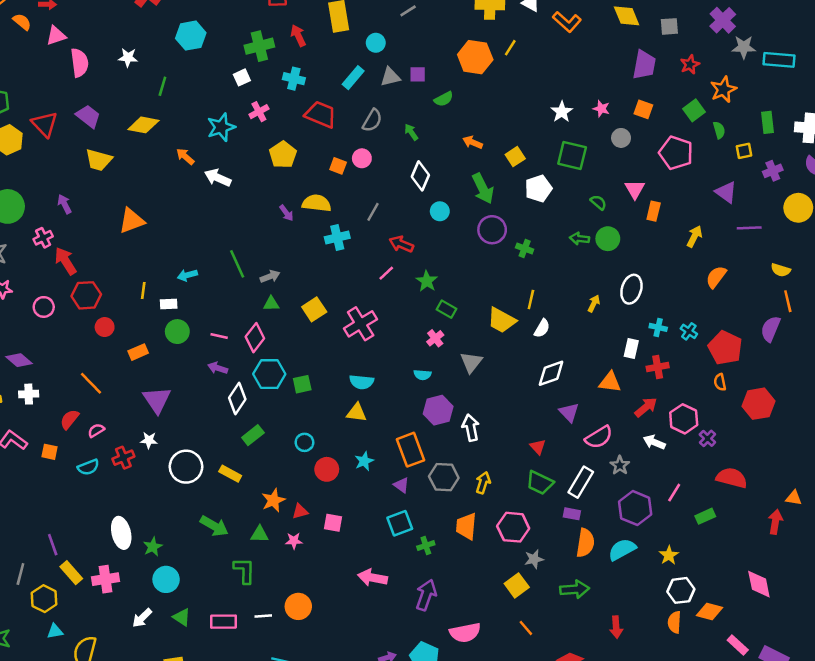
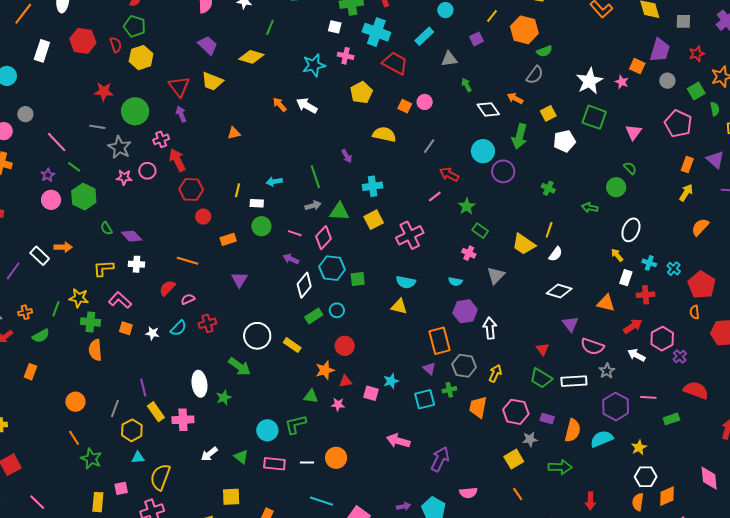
yellow line: (510, 48) -> (492, 16), moved
purple square: (418, 74) -> (476, 39), turned -32
white square: (242, 77) -> (335, 27), turned 32
gray triangle: (390, 77) -> (449, 59), moved
cyan cross: (294, 79) -> (376, 32), size x1.5
green semicircle: (444, 99) -> (544, 51), moved
orange square: (643, 109) -> (637, 66), moved
pink cross: (259, 112) -> (346, 56), turned 35
white star: (562, 112) -> (589, 81), size x1.5
gray semicircle: (372, 120) -> (535, 75), moved
red triangle: (45, 124) -> (179, 87), moved
gray circle: (621, 138) -> (667, 81), moved
orange arrow: (185, 156) -> (280, 105), moved
white diamond: (420, 176) -> (488, 109), moved, turned -65
green arrow: (483, 189) -> (520, 136), turned 35
pink triangle: (635, 189) -> (633, 132), moved
green semicircle: (598, 202) -> (630, 168), moved
cyan circle: (440, 211) -> (483, 151), size x1.5
orange rectangle: (654, 211) -> (687, 164), moved
purple arrow: (286, 213) -> (347, 156), moved
orange triangle: (132, 221) -> (234, 133), size x0.6
purple circle: (492, 230) -> (503, 171), moved
cyan cross: (337, 238) -> (373, 186), moved
green arrow: (579, 239) -> (590, 208), moved
gray arrow: (270, 276) -> (313, 206), moved
green triangle: (271, 304) -> (339, 212), size x1.5
yellow arrow: (594, 304) -> (617, 255), moved, turned -72
pink circle: (44, 307) -> (147, 171), moved
pink cross: (435, 338) -> (469, 253), turned -32
white diamond: (551, 373) -> (559, 291), turned 30
orange line: (91, 383) -> (188, 261), turned -35
purple triangle: (157, 400) -> (239, 280), size x0.7
pink semicircle: (599, 437) -> (592, 346), turned 45
white star: (149, 440) -> (152, 333), moved
cyan circle: (304, 442) -> (337, 310), moved
orange square: (50, 452) -> (126, 328), moved
cyan star: (364, 461) -> (391, 381), moved
cyan semicircle: (88, 467) -> (178, 328), turned -30
red circle: (327, 469) -> (345, 346), moved
white rectangle: (581, 482) -> (574, 381), turned 50
pink line: (674, 493) -> (648, 397), turned 56
purple rectangle: (572, 514) -> (547, 419), moved
green arrow: (214, 526) -> (239, 367), moved
green cross: (426, 545) -> (449, 390), moved
green L-shape: (244, 571) -> (296, 424), turned -110
cyan circle: (166, 579) -> (267, 430), moved
orange diamond: (710, 612) -> (667, 496), turned -45
pink semicircle: (465, 633) -> (468, 493), size x0.7

